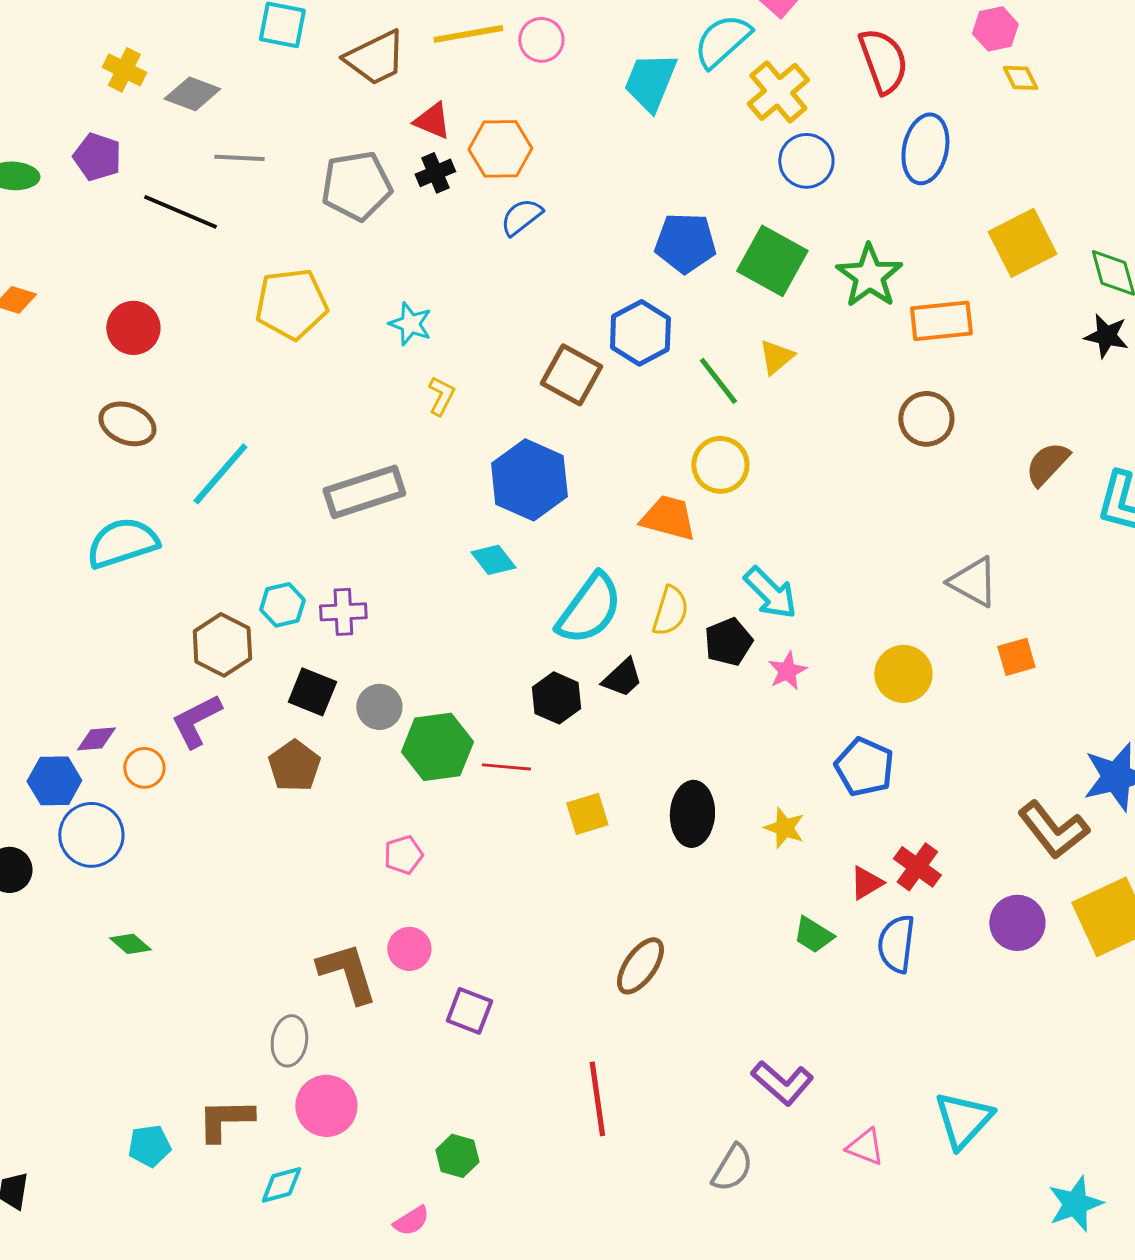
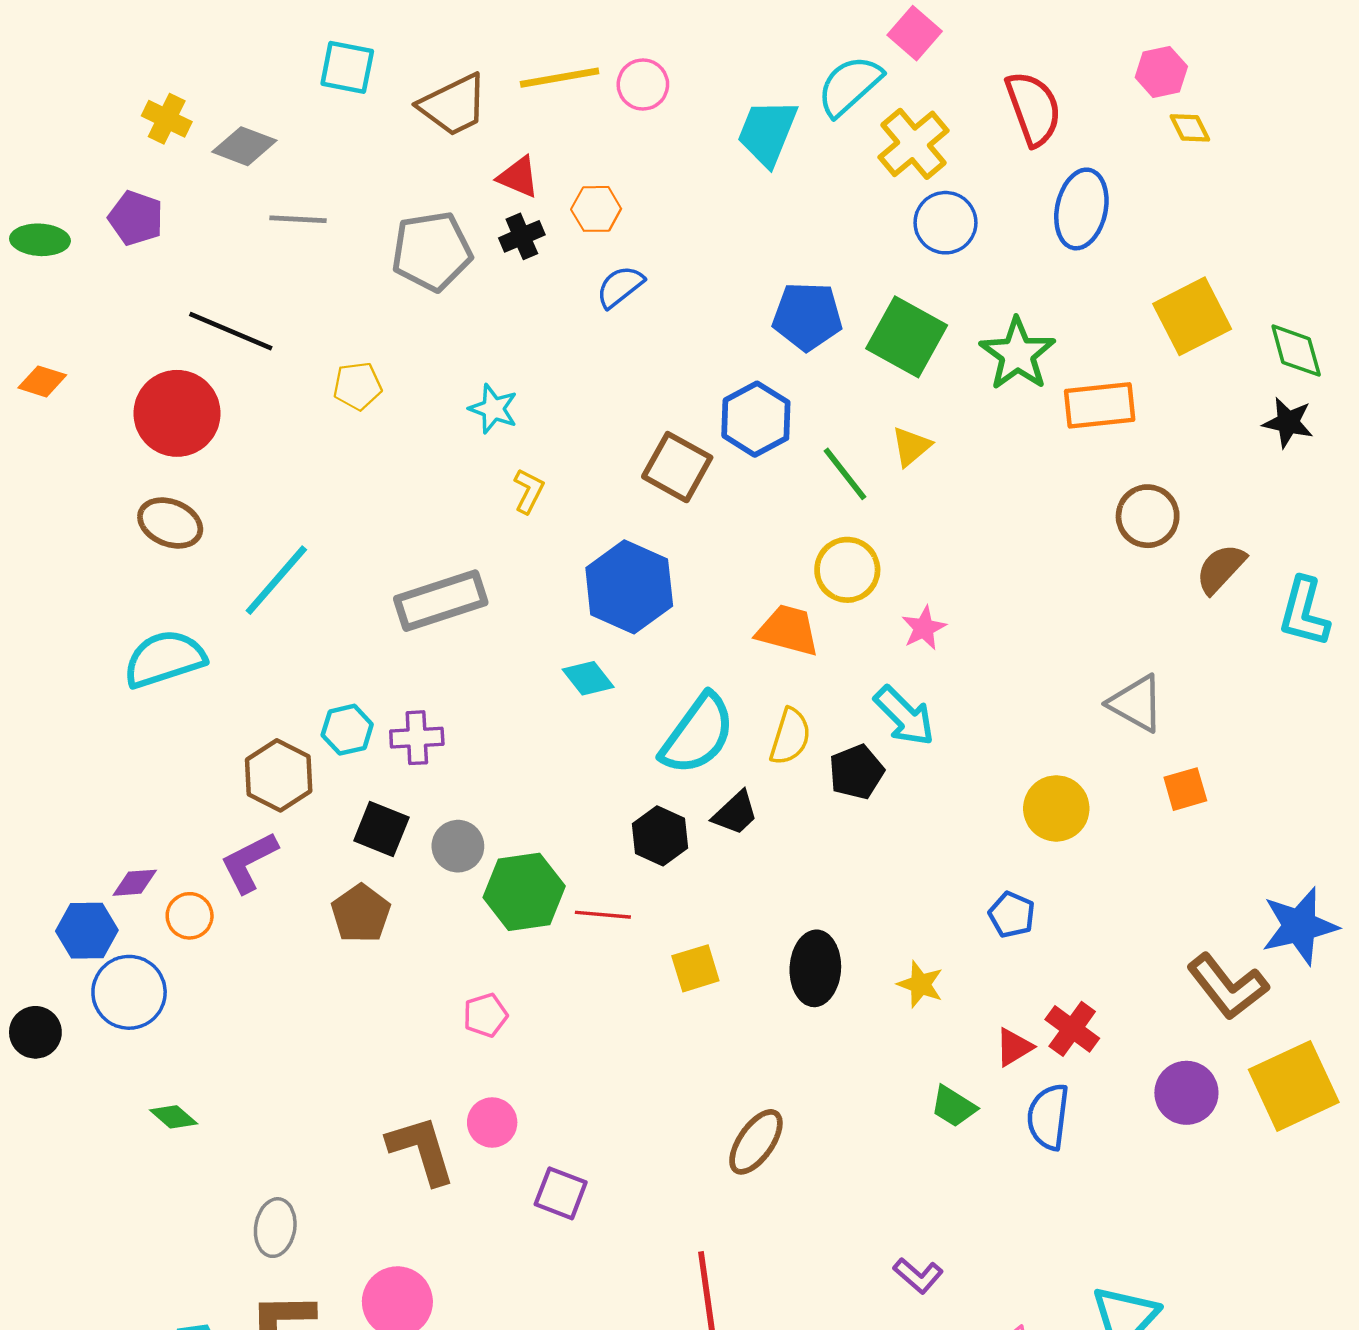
orange hexagon: (500, 149) -> (596, 209), size x0.7
black line: (180, 212) -> (231, 331), moved
yellow pentagon: (291, 304) -> (357, 386), size x0.6
red circle: (133, 328) -> (177, 413), size x1.4
brown circle: (926, 419) -> (1148, 516), moved
pink star: (787, 671) -> (924, 628), moved
blue pentagon: (864, 767) -> (1012, 915), size x0.7
gray ellipse: (289, 1041) -> (275, 1228), moved
purple L-shape: (782, 1083) -> (918, 1276), size x0.7

